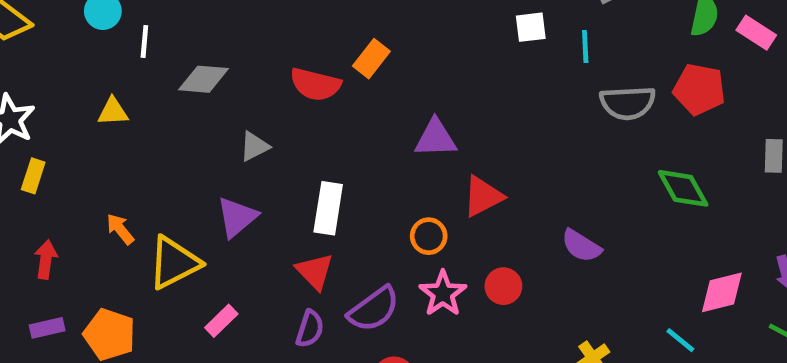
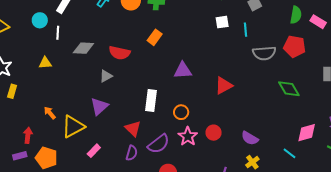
red semicircle: (315, 84) -> (120, 53), moved
red triangle: (483, 196) -> (224, 86), moved
white rectangle: (328, 208) -> (151, 101), moved
purple semicircle: (581, 246) -> (250, 138), moved
red arrow: (46, 259) -> (28, 135), moved

